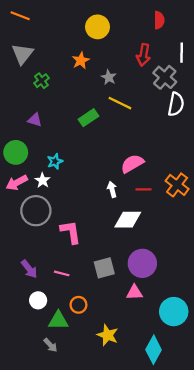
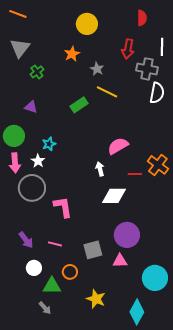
gray cross: (165, 77) -> (147, 69), turned -30
pink arrow: (17, 183) -> (15, 163), turned -66
red line: (143, 189) -> (135, 174), moved
gray square: (104, 268) -> (93, 250), moved

